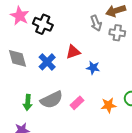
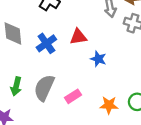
gray semicircle: (52, 100) -> (44, 88), turned 130

